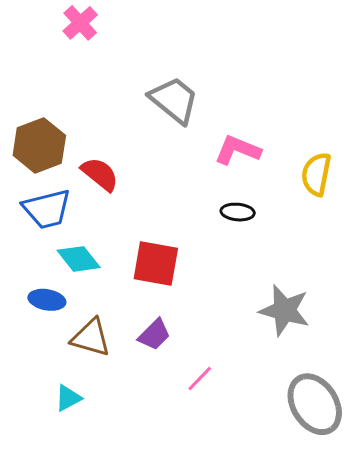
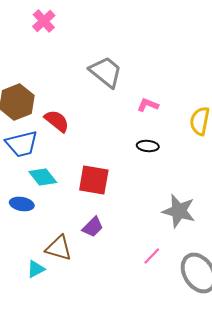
pink L-shape: (238, 150) -> (148, 105), size x0.7
brown triangle: (91, 338) -> (59, 248), moved
pink line: (200, 378) -> (152, 256), moved

